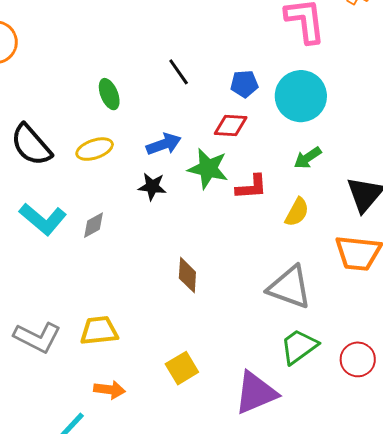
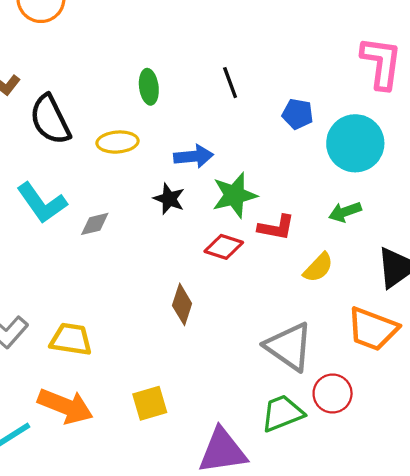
red diamond: (231, 125) -> (224, 247), moved
green star: (208, 169) -> (235, 195), turned 30
red circle: (358, 359) -> (333, 394), moved
orange arrow: (109, 390) -> (65, 406), size x1.6

